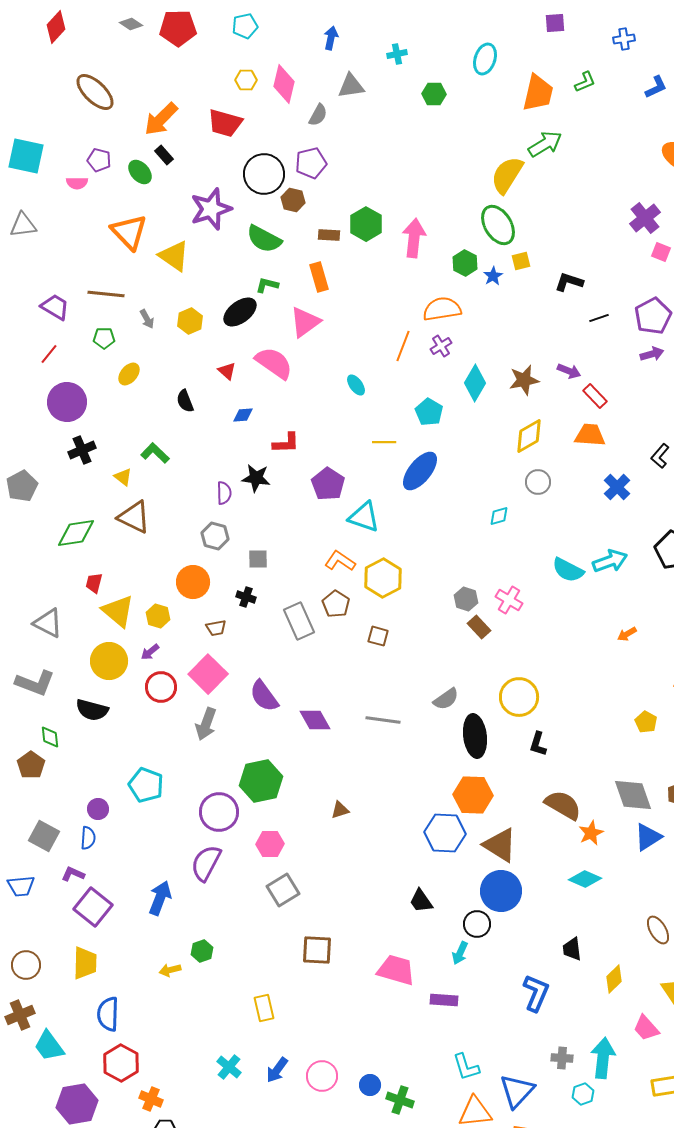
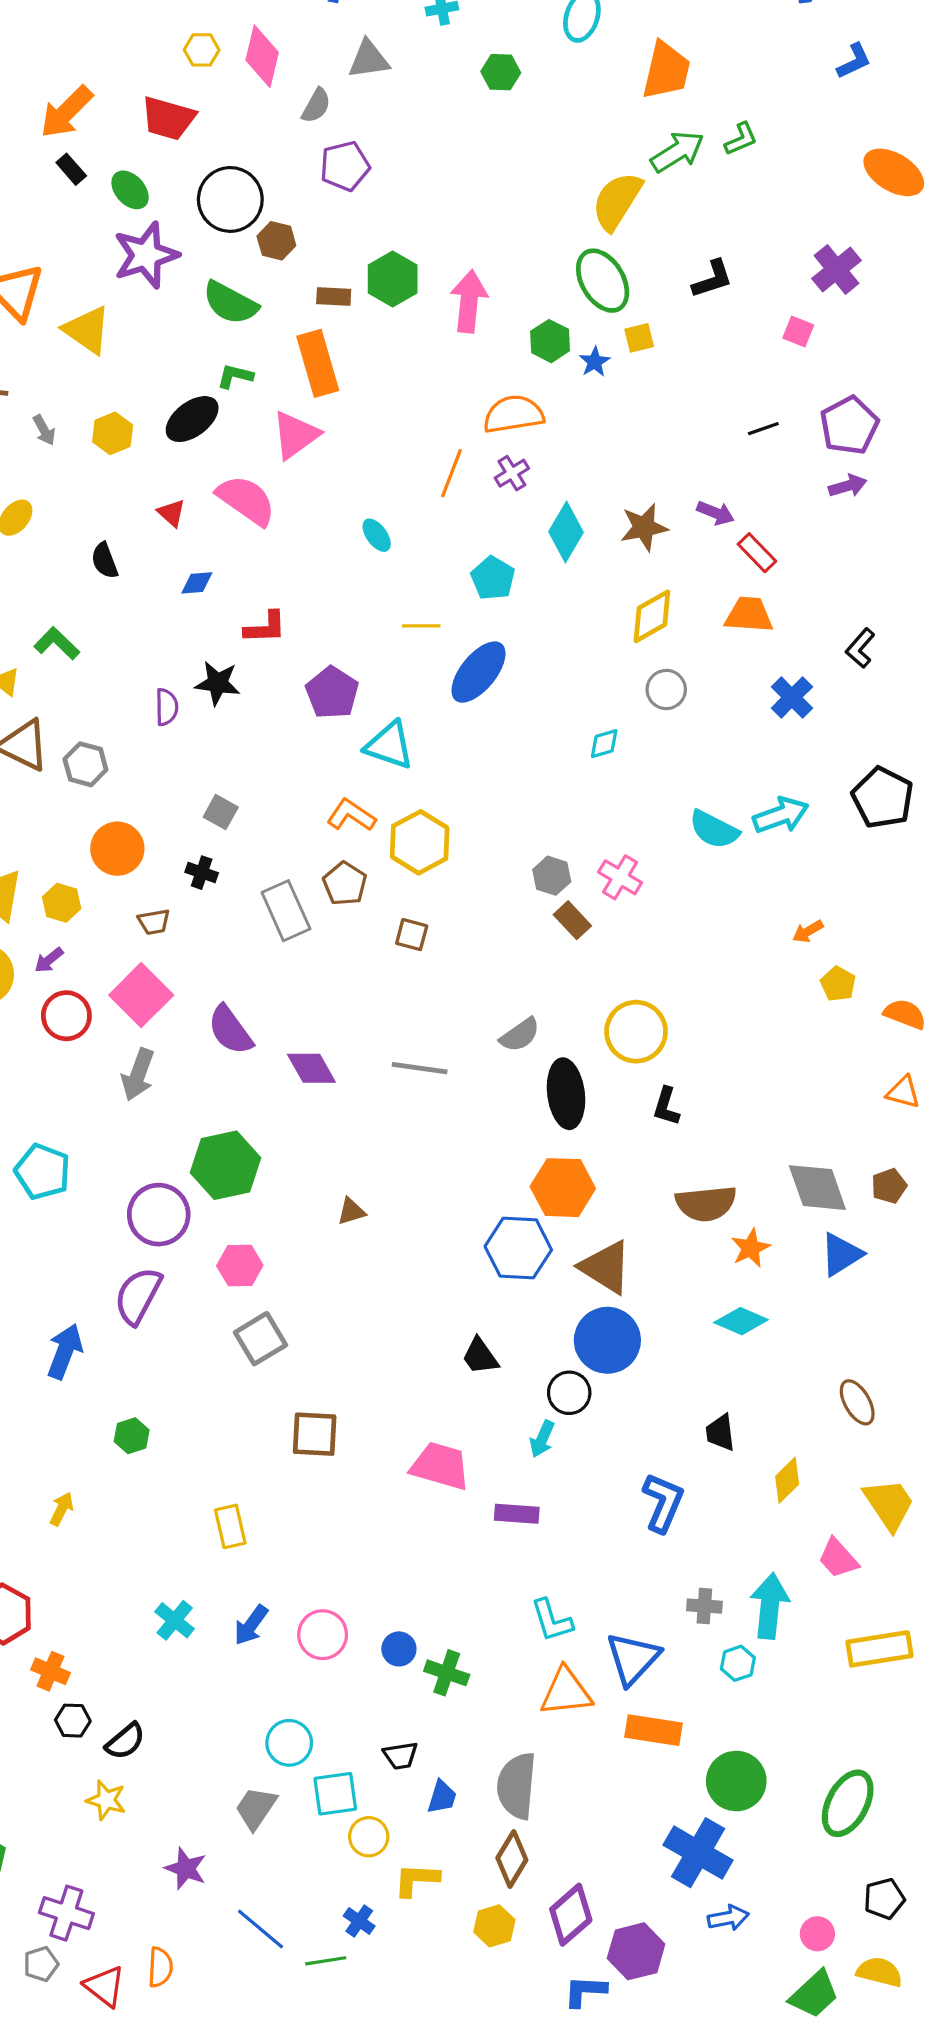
green L-shape: (585, 82) -> (741, 139), moved
purple pentagon: (311, 163) -> (345, 166), moved
green ellipse: (140, 172) -> (130, 190), moved
pink square: (661, 252) -> (798, 332), moved
orange rectangle: (319, 277) -> (318, 363), size x1.4
black L-shape: (569, 282) -> (712, 279), moved, turned 144
gray hexagon: (215, 536) -> (85, 764), moved
gray square: (258, 559) -> (221, 812), turned 30
yellow pentagon: (646, 722) -> (838, 984), moved
brown semicircle: (563, 805) -> (706, 1203), turned 144
yellow arrow: (170, 970) -> (62, 1509), moved, turned 130

